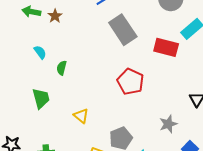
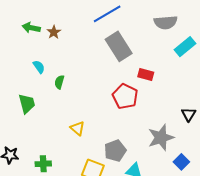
red rectangle: (166, 47) -> (146, 74), moved, size x0.7
green trapezoid: (41, 98) -> (27, 104), moved
gray star: (168, 124) -> (161, 138), size x1.5

